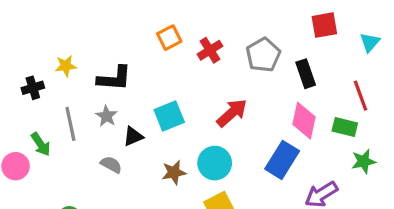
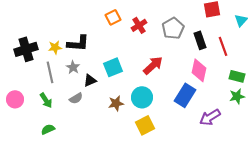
yellow star: (66, 66) -> (55, 47), moved
black cross: (33, 88) -> (26, 49), size x1.6
red line: (360, 96) -> (223, 46), moved
green rectangle: (345, 127) -> (237, 76), moved
green arrow: (41, 144) -> (46, 100), moved
gray semicircle: (111, 165) -> (76, 98), turned 120

